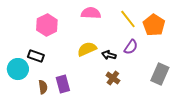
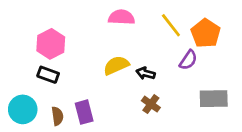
pink hexagon: (47, 25) -> (51, 44), moved
purple semicircle: (131, 47) -> (188, 60), moved
cyan circle: (18, 69) -> (23, 109), moved
gray rectangle: (160, 74) -> (214, 99), turned 65

